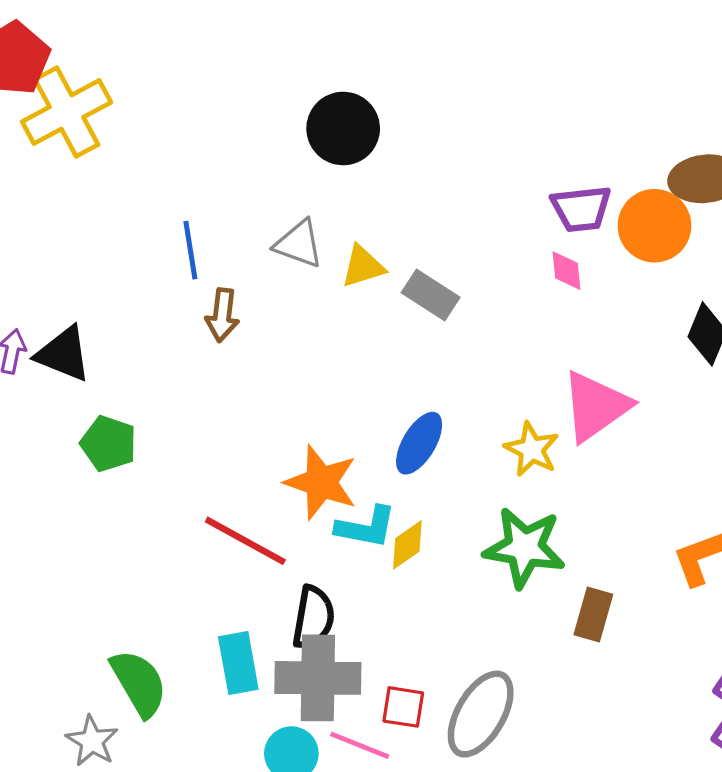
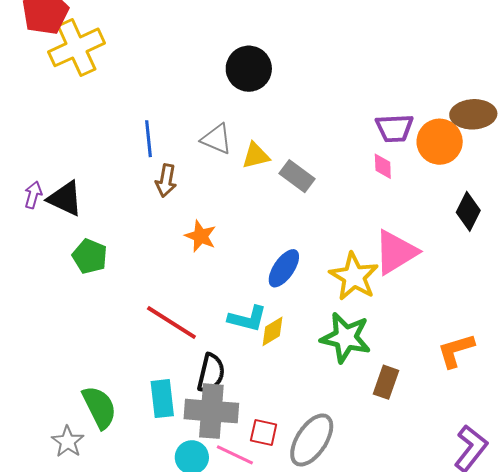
yellow star: (532, 449) -> (354, 277), size x1.4
orange star: (321, 482) -> (201, 236), moved, size x0.7

